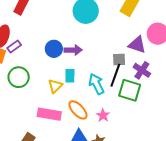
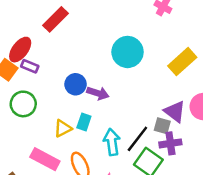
purple rectangle: (14, 47) -> (30, 66), turned 40
gray square: (119, 59) -> (162, 126), moved
purple cross: (142, 70) -> (170, 143), turned 30

